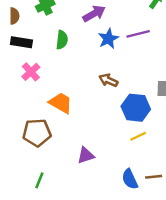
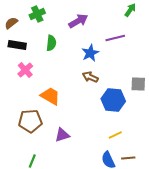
brown semicircle: (14, 16) -> (11, 23), turned -128
blue star: (108, 39) -> (90, 53), moved
yellow line: (138, 136) -> (115, 135), moved
purple triangle: (86, 155) -> (62, 135), moved

